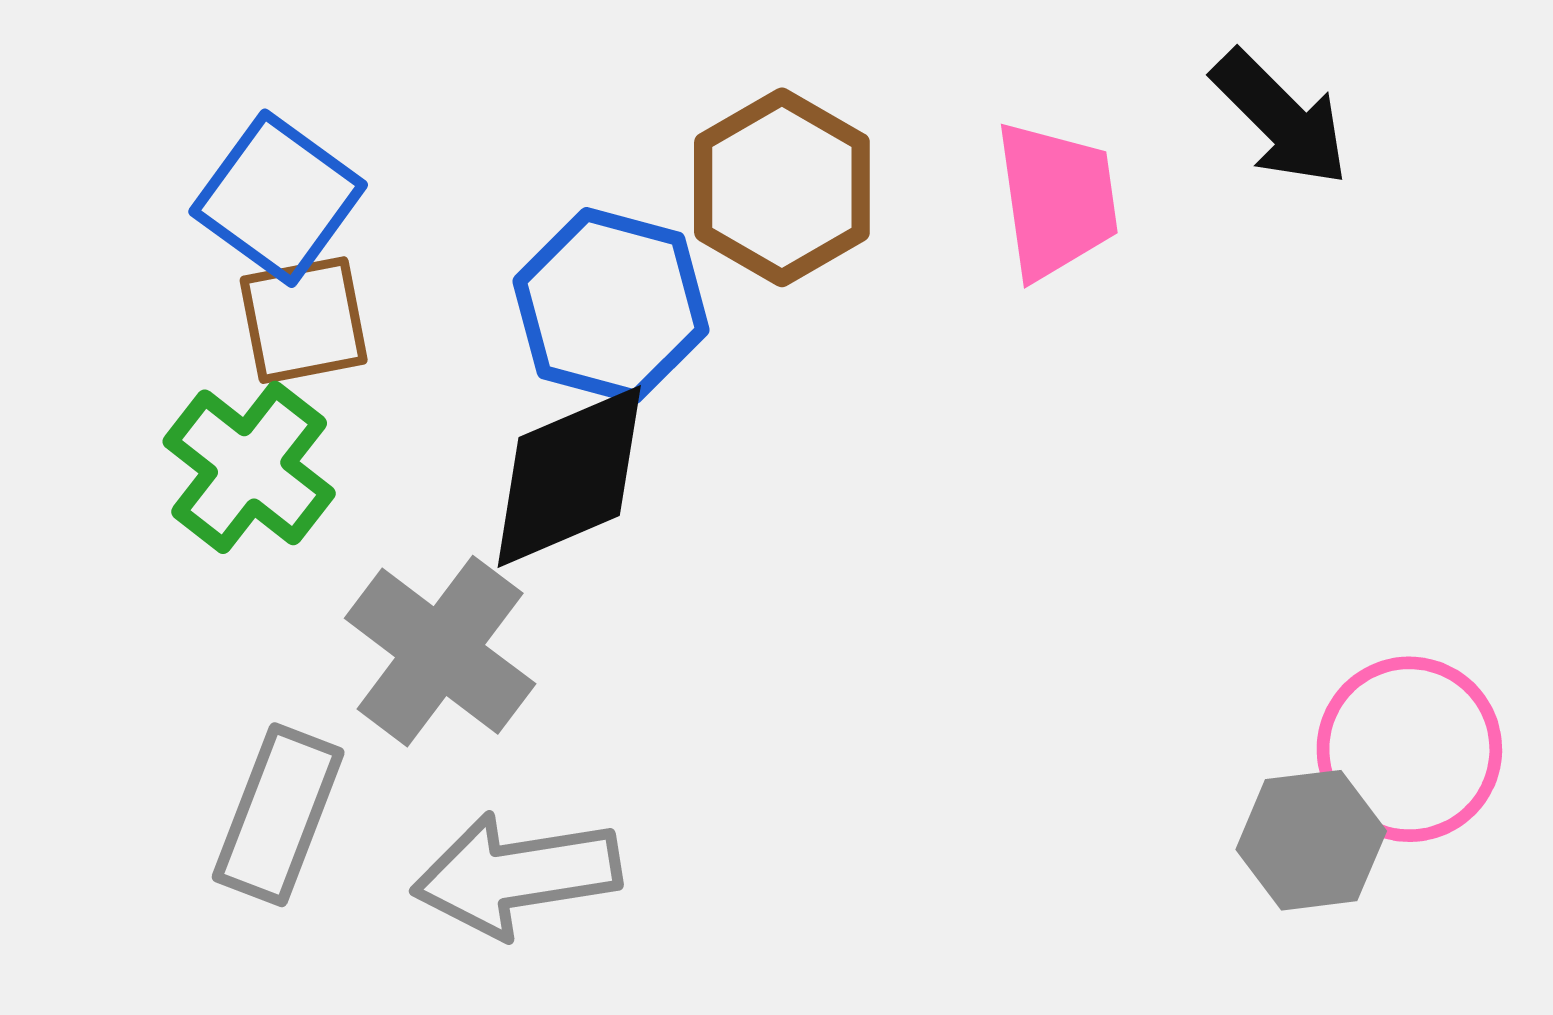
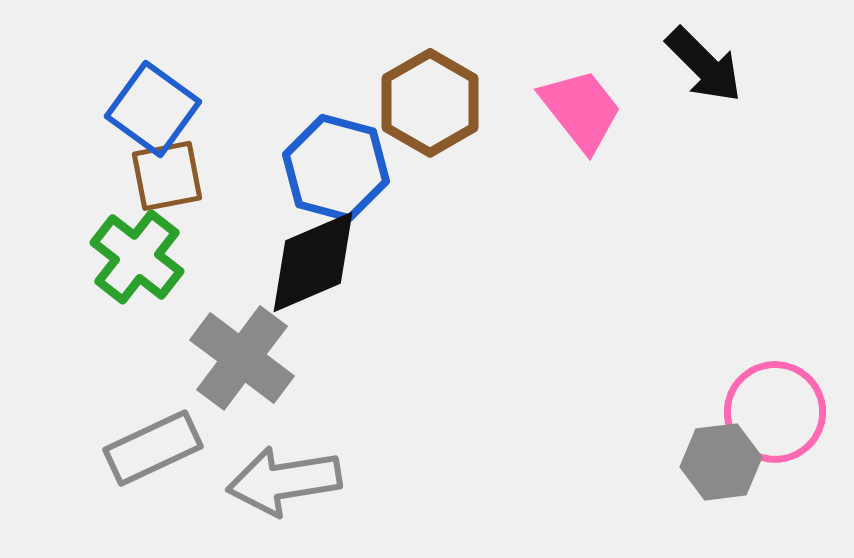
pink trapezoid: (1057, 200) -> (581, 110), turned -30
gray rectangle: (278, 815) -> (153, 448), turned 44

